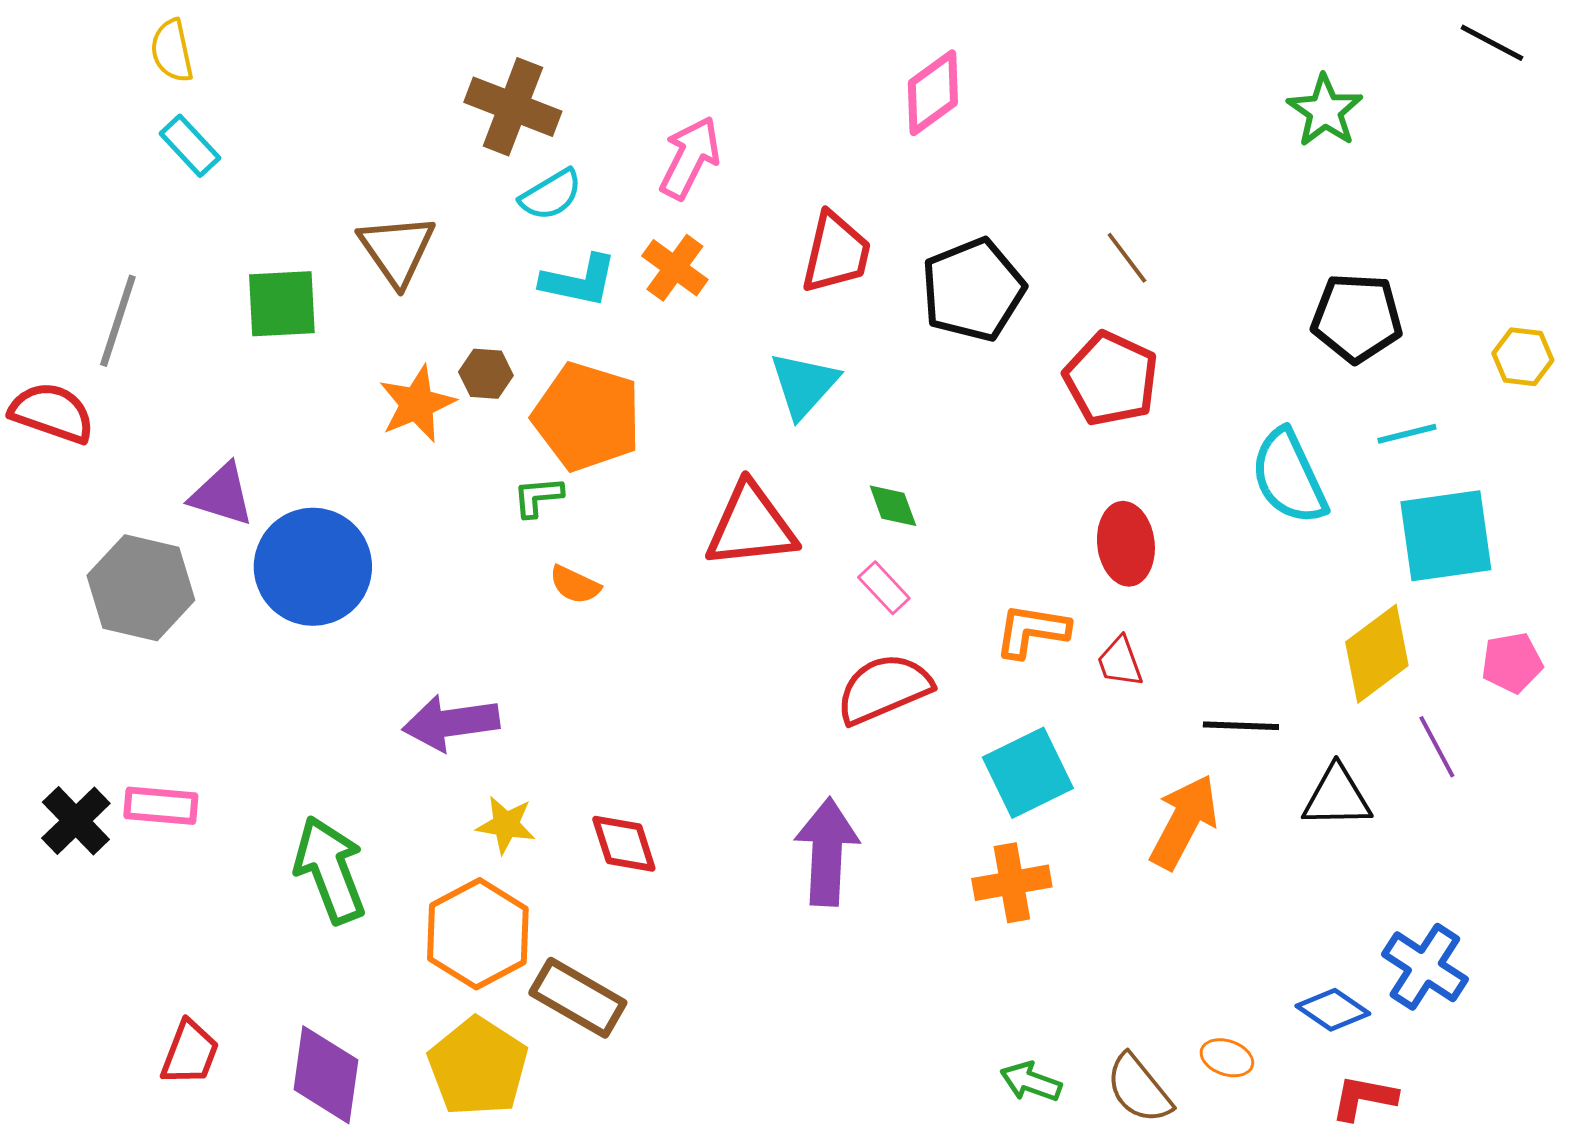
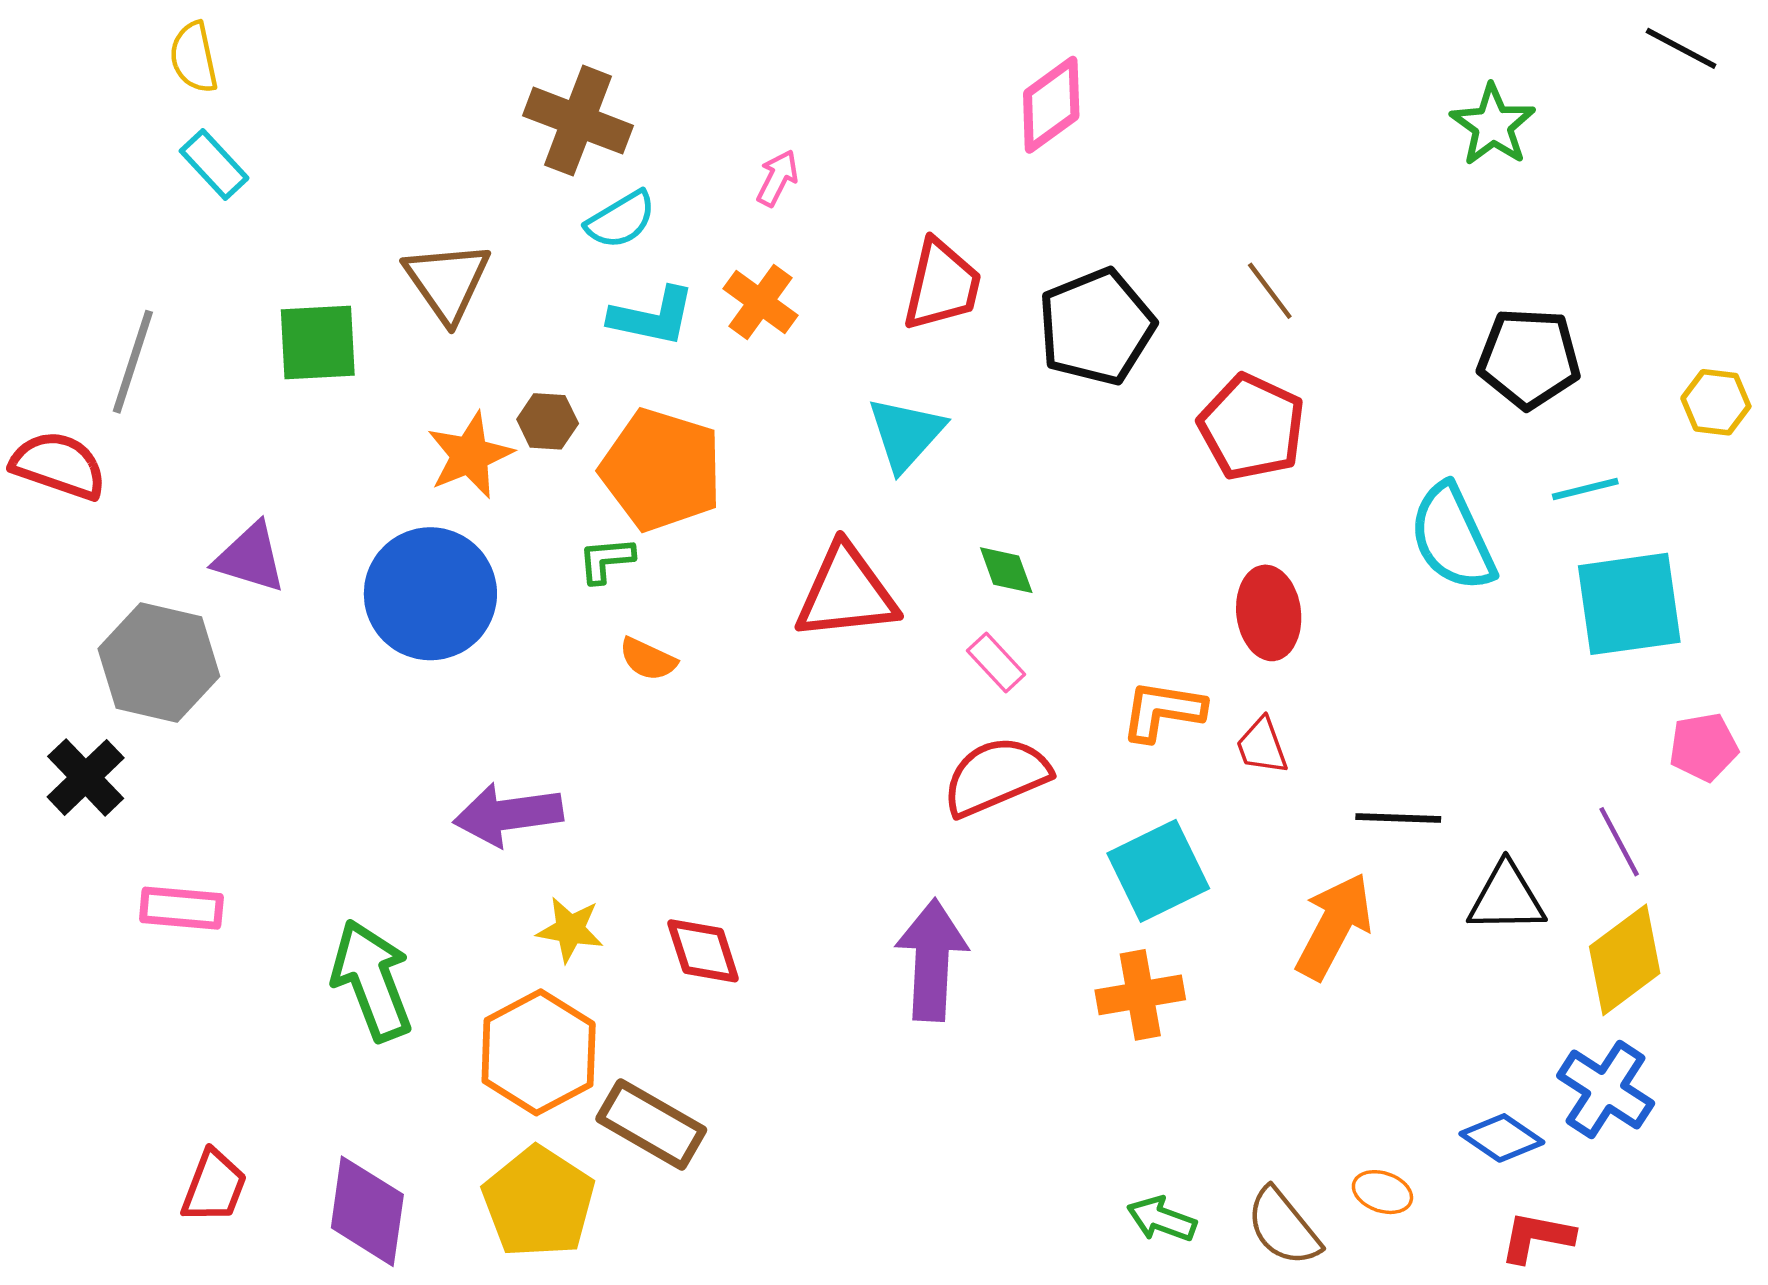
pink arrow: (690, 158) -> (777, 178), size x0.6
blue circle: (313, 567) -> (430, 594), moved
yellow diamond: (1377, 654) -> (1625, 960), moved
black cross: (76, 821) -> (86, 777), moved

